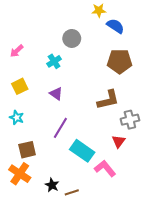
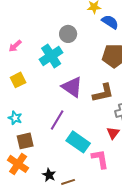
cyan cross: (54, 61) -> (51, 56), size x1.6
purple triangle: (56, 94) -> (72, 87), moved, size x1.6
cyan star: (17, 117) -> (15, 118), moved
pink L-shape: (105, 168) -> (100, 159), turned 30

